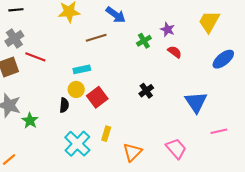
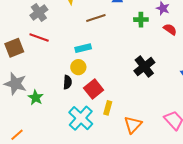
gray cross: (14, 38) -> (39, 12), moved
green cross: (144, 41) -> (141, 20), turned 32
black cross: (146, 91) -> (144, 67), size x1.5
red square: (97, 97) -> (94, 89), moved

